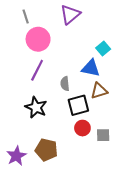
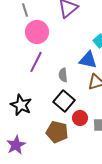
black square: (78, 105) -> (64, 101), moved, turned -35
black star: (36, 107) -> (21, 105), moved
brown pentagon: (46, 150) -> (57, 132), moved

